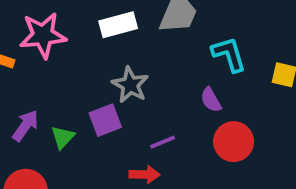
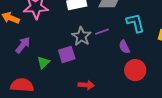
purple arrow: (26, 126) -> (23, 45), moved
purple line: (163, 142) -> (102, 32), moved

